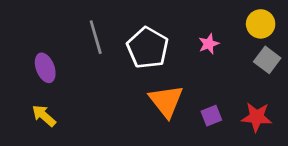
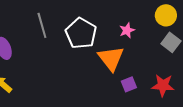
orange triangle: (166, 101) -> (111, 58), moved

